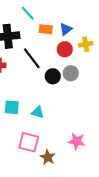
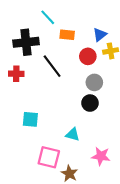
blue triangle: (66, 29) -> (100, 35), moved
black circle: (53, 76) -> (90, 103), moved
cyan triangle: (38, 112) -> (73, 134), moved

